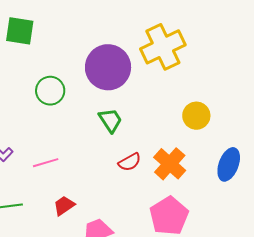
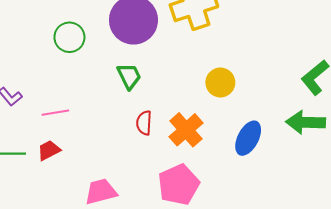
red semicircle: (130, 162) -> (144, 123), turned 115
red trapezoid: (64, 206) -> (49, 150), moved

